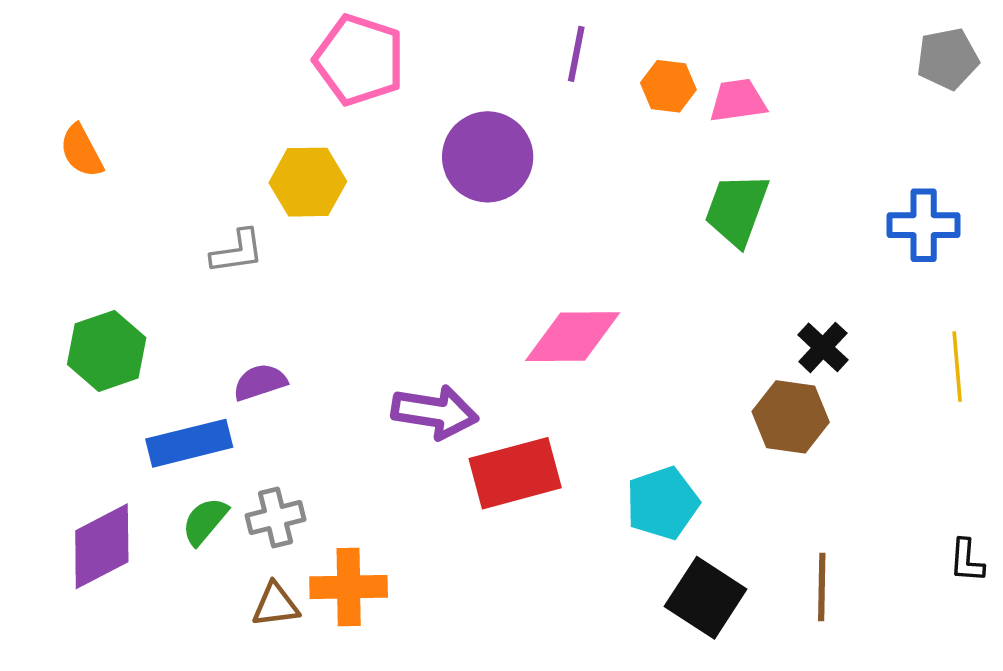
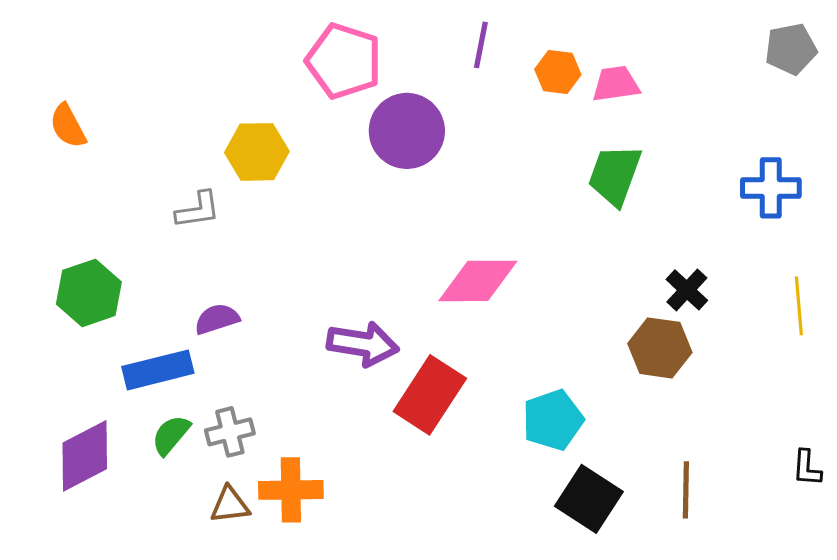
pink pentagon: (359, 60) -> (344, 61), moved
red rectangle: (515, 473) -> (430, 395), turned -42

